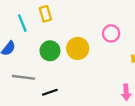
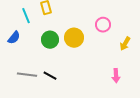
gray line: (23, 77) -> (27, 75), moved
black line: (50, 92) -> (50, 76), turned 48

